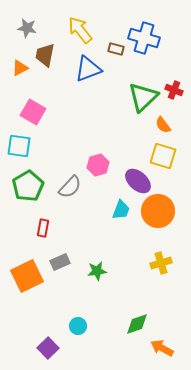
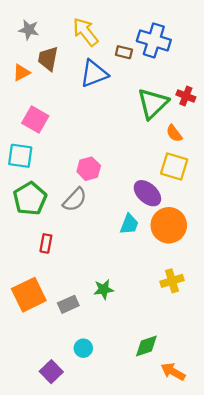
pink hexagon: (98, 165) -> (89, 169), moved
gray rectangle: (60, 262) -> (68, 304), moved

